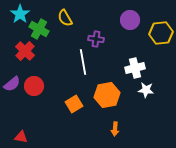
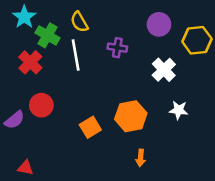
white line: (83, 62) -> (76, 55), moved
white cross: (135, 68) -> (164, 70), moved, turned -30
purple semicircle: (12, 84) -> (14, 120), moved

